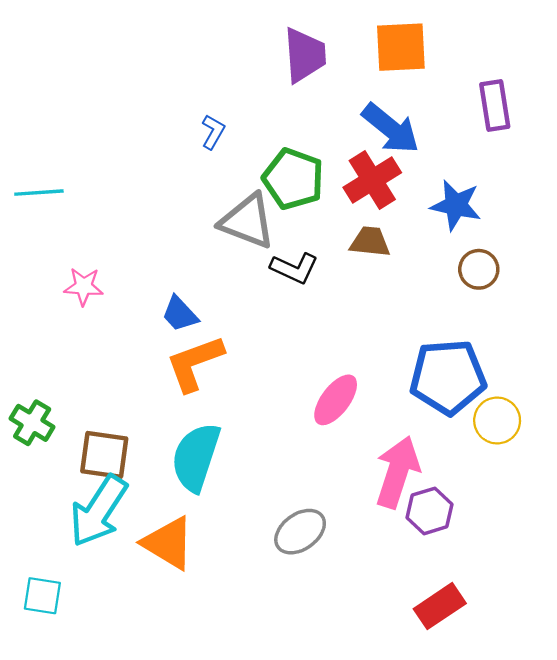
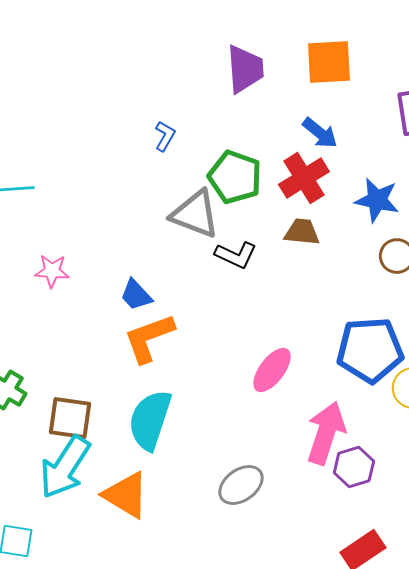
blue arrow: (391, 128) -> (320, 133), size x0.7

